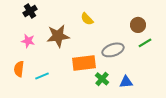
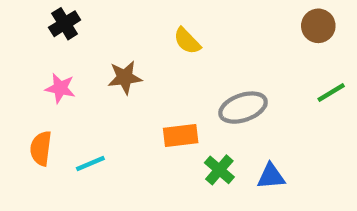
brown circle: (138, 25) -> (318, 26), moved
brown star: (58, 36) -> (125, 77), size x0.7
green line: (145, 43) -> (331, 92), moved
orange rectangle: (84, 63) -> (181, 136), size x0.7

